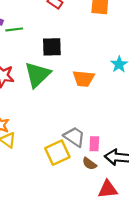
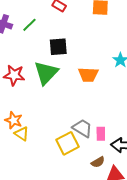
green line: (14, 29) -> (29, 25), moved, turned -35
brown semicircle: (89, 164) -> (98, 162), moved, turned -64

